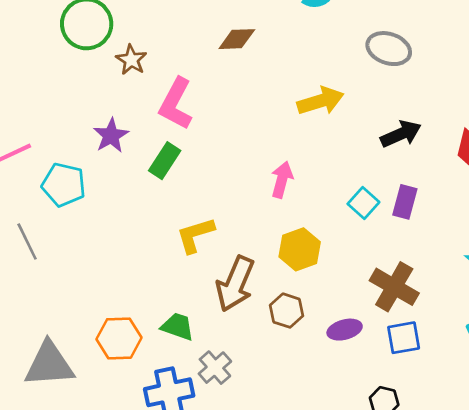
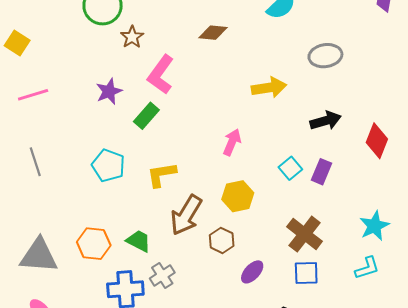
gray ellipse: (389, 49) -> (325, 56), turned -36
cyan pentagon: (64, 185) -> (108, 165), moved
purple ellipse: (345, 330) -> (252, 272), moved, turned -40

